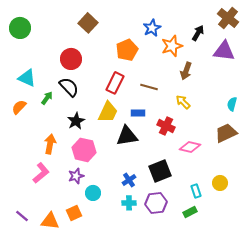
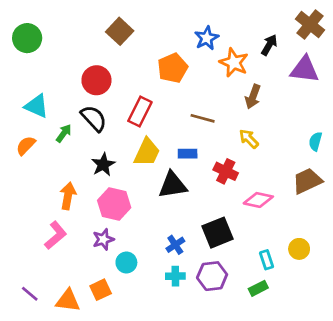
orange star: (172, 46) -> (234, 63), turned -30
red rectangle: (115, 83) -> (140, 112), moved

